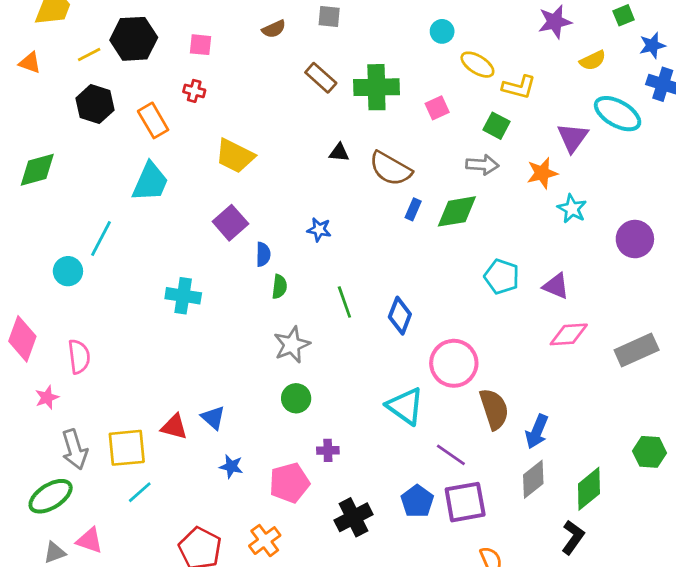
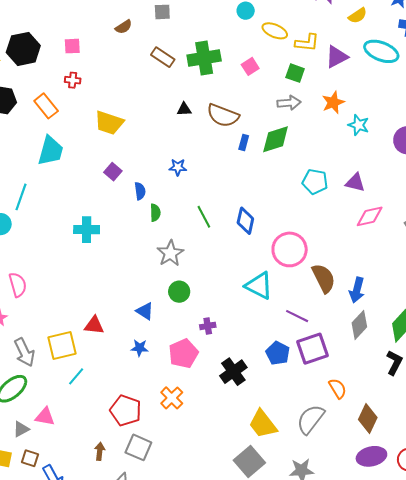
purple triangle: (573, 138) -> (337, 57), moved, turned 35
purple square: (230, 223) -> (113, 172), size x0.7
blue triangle: (213, 418) -> (145, 311), moved

